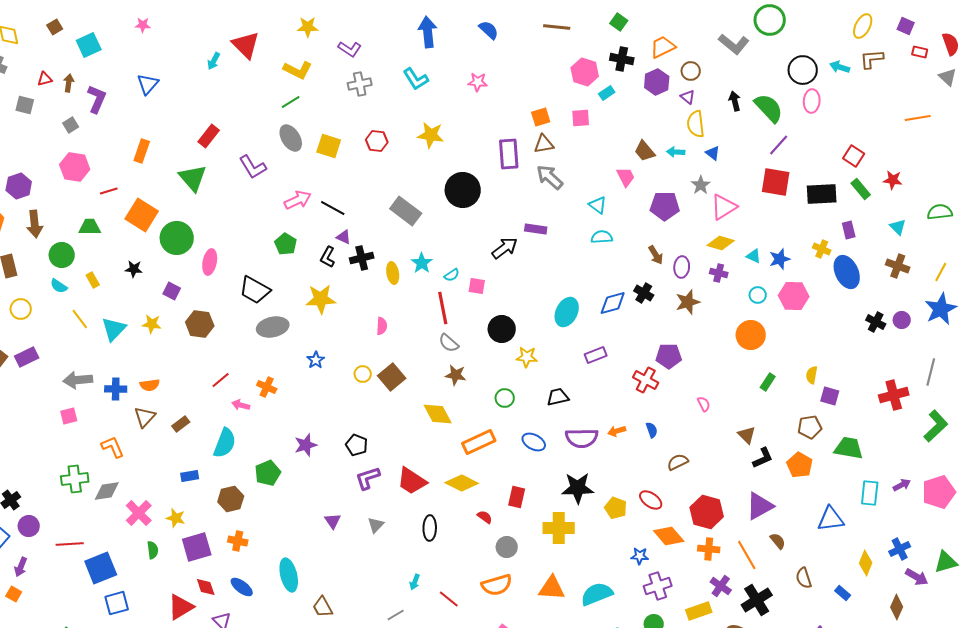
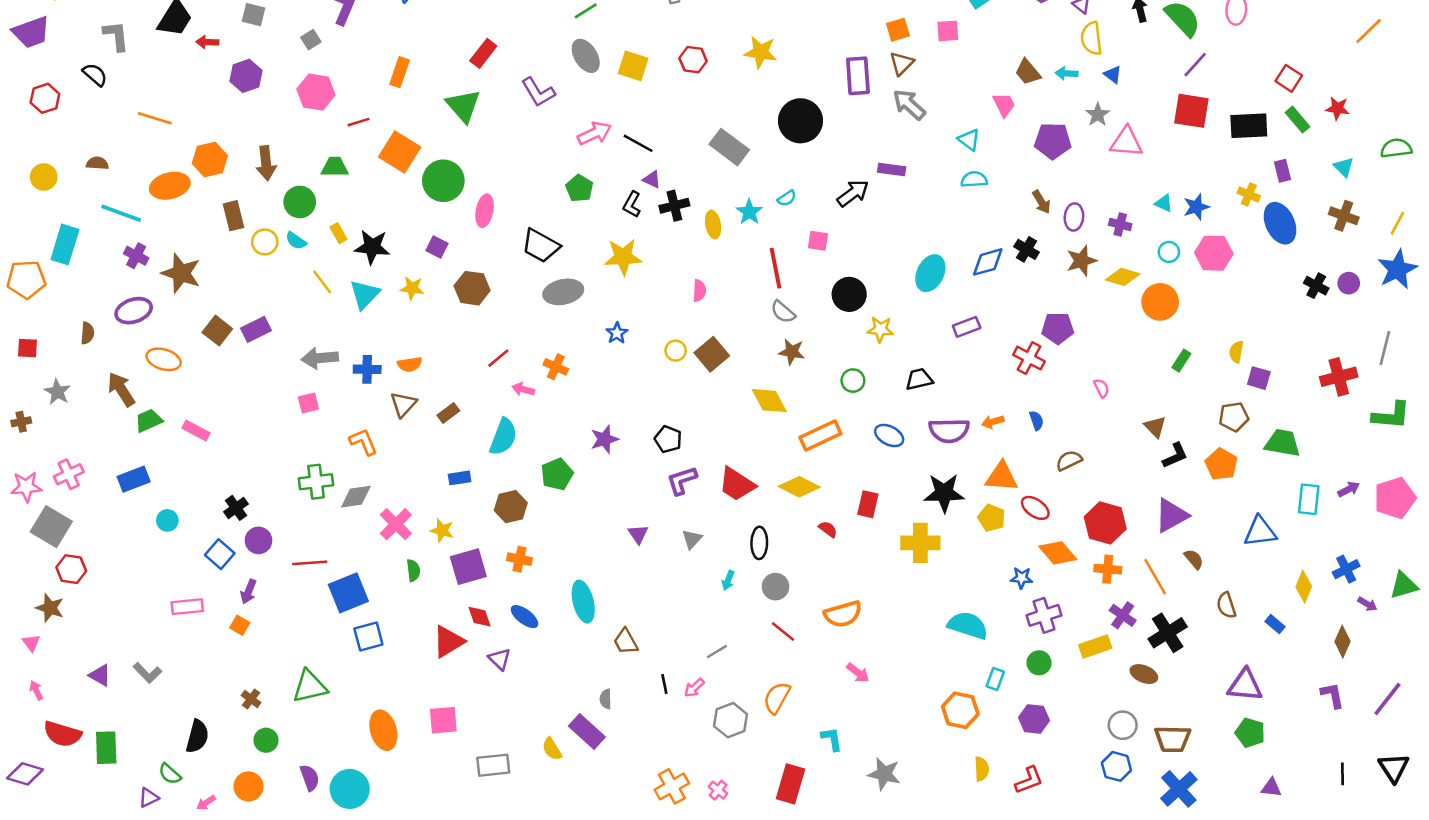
orange line: (918, 118) -> (1369, 31), turned -35
brown triangle: (544, 144) -> (902, 63), turned -35
purple hexagon: (19, 186) -> (246, 76), moved
pink triangle: (724, 207) -> (1126, 142), turned 36
yellow diamond: (721, 243) -> (1123, 277), moved
black star: (134, 269) -> (372, 247), moved, size x1.6
cyan semicircle: (452, 275) -> (787, 198), moved
yellow circle: (21, 309) -> (265, 242), moved
green L-shape: (936, 426) -> (1391, 416), turned 48
gray circle: (507, 547) -> (776, 587), moved
purple arrow: (917, 577) -> (1367, 604), size x0.7
cyan arrow: (415, 582) -> (728, 580), moved
orange triangle: (552, 588) -> (1002, 477), moved
cyan semicircle: (597, 594) -> (968, 625), turned 40

